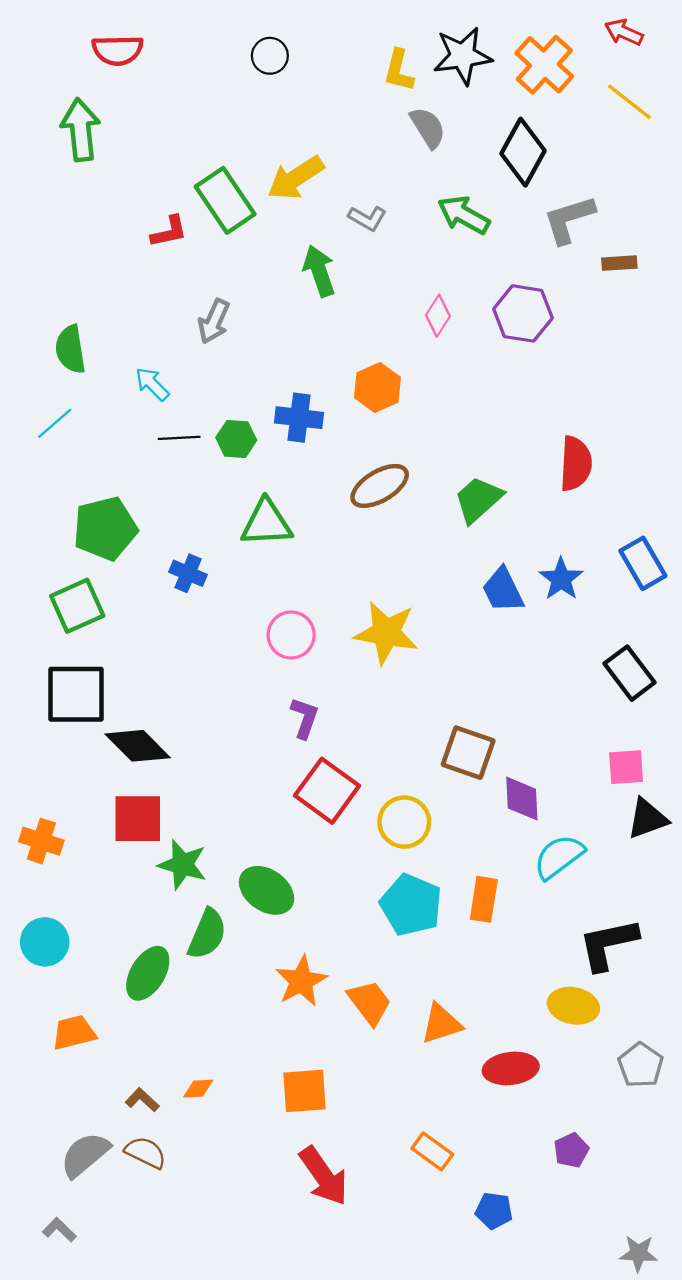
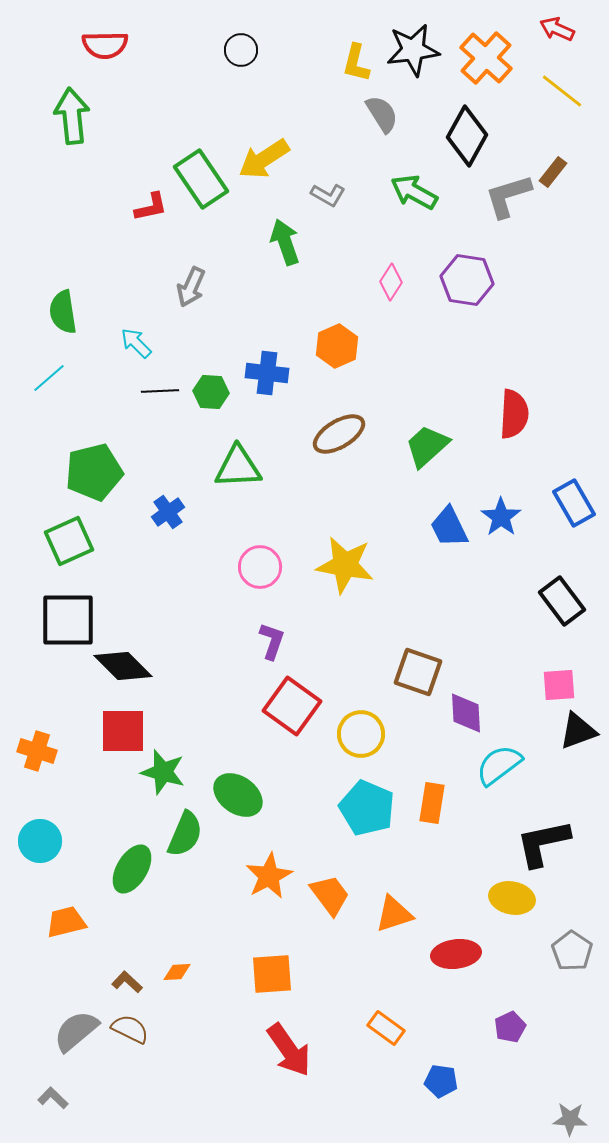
brown rectangle: (619, 263) -> (553, 172), moved, turned -48
blue cross: (188, 573) -> (168, 512), turned 32

